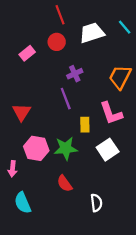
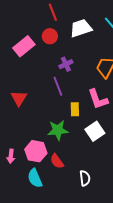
pink rectangle: (27, 53) -> (24, 46), size x1.5
pink hexagon: (36, 148) -> (36, 151), moved
pink arrow: (12, 169) -> (11, 156), moved
cyan semicircle: (23, 203) -> (35, 178), moved

